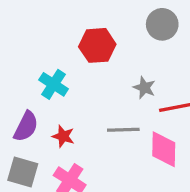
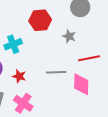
cyan cross: (54, 84) -> (13, 44), turned 36
gray star: (144, 88) -> (69, 36), moved

